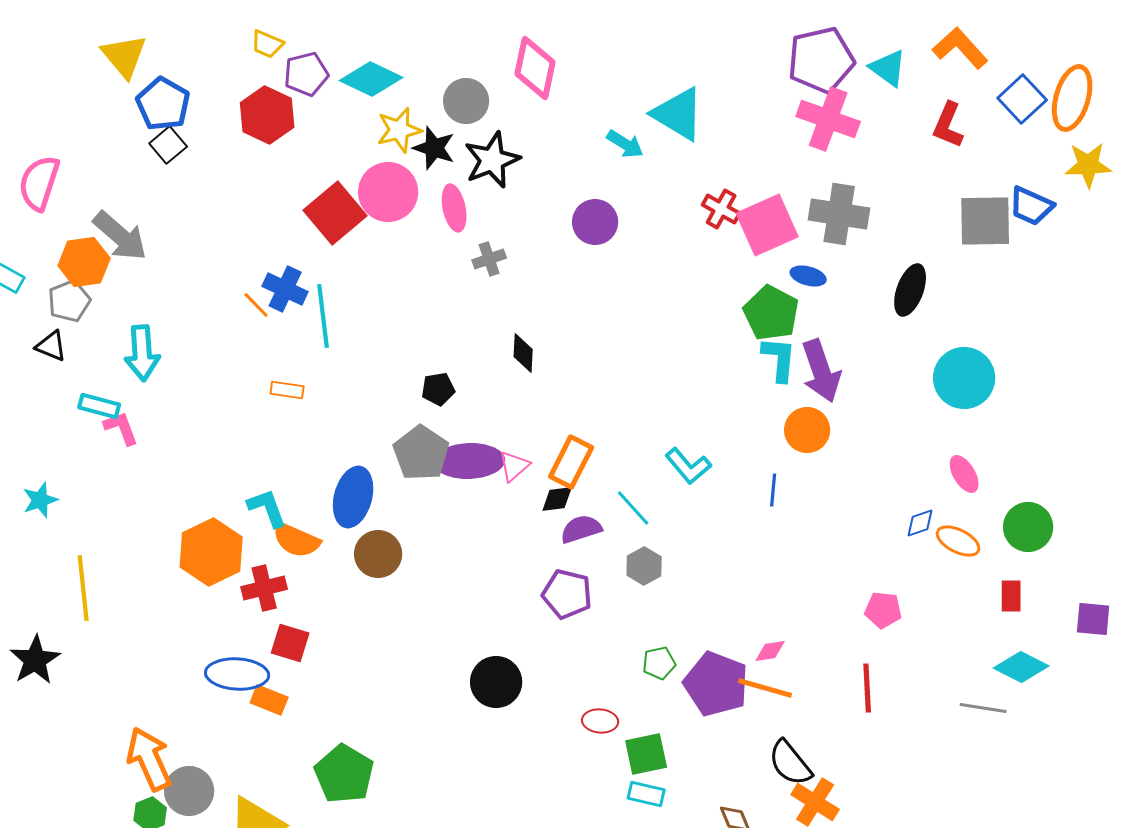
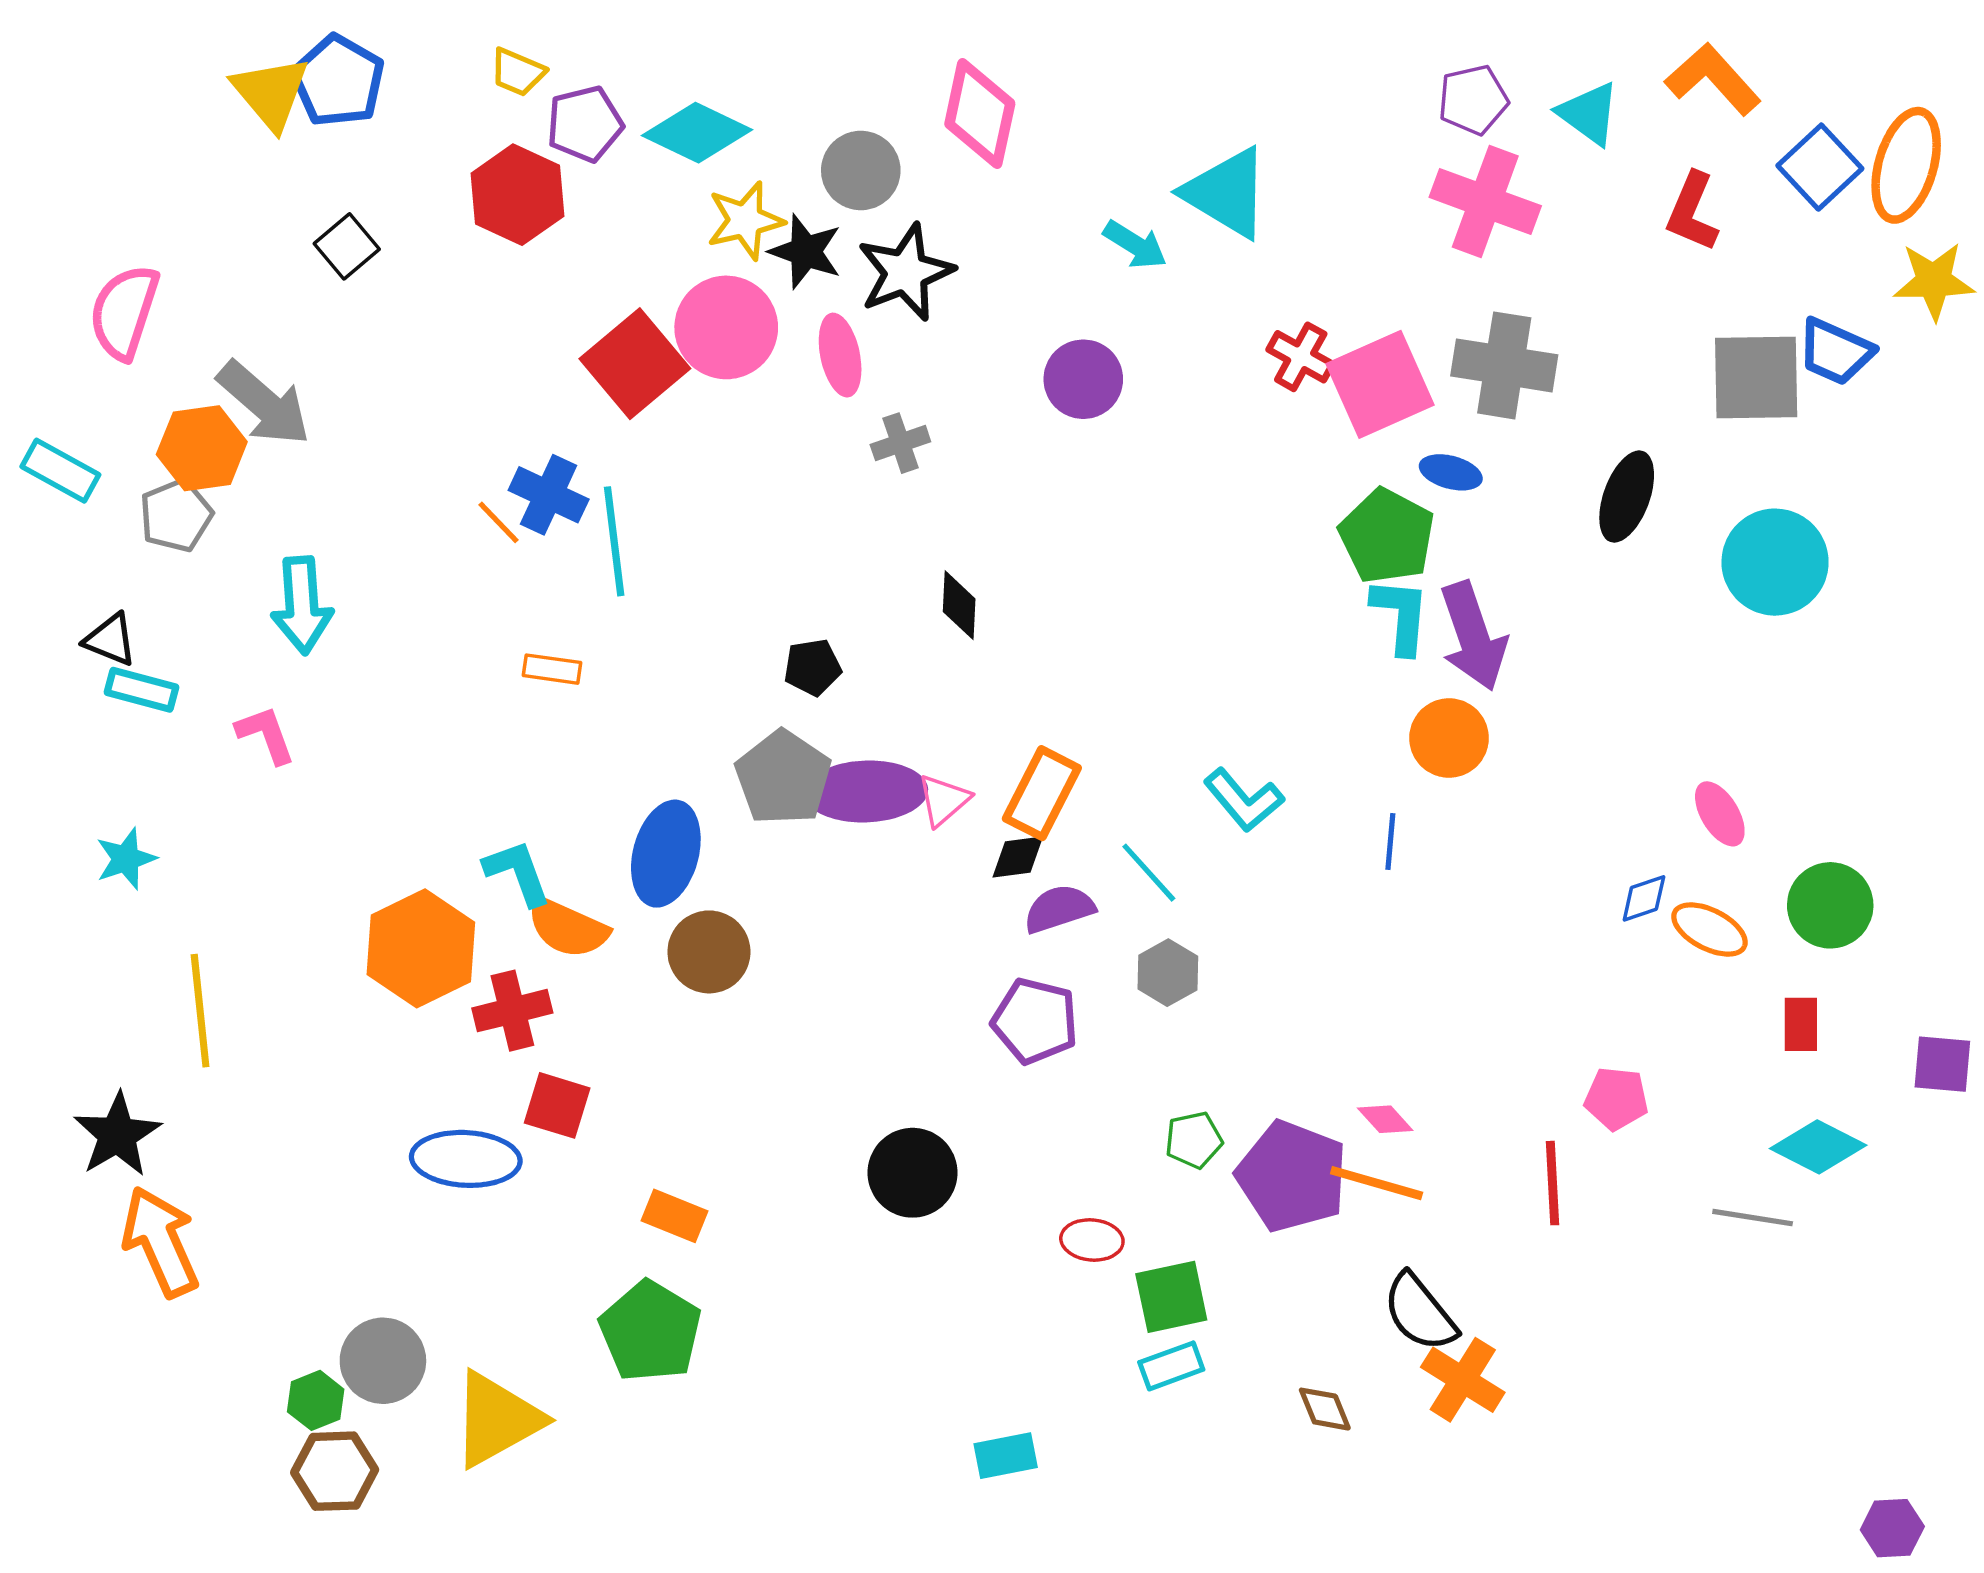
purple pentagon: (821, 60) -> (1473, 100), size x0.6
blue pentagon: (163, 104) -> (338, 81), moved
black triangle: (51, 346) -> (110, 640), moved
cyan circle: (964, 378) -> (1775, 562), moved
cyan rectangle: (99, 406) -> (141, 690), moved
pink pentagon: (883, 610) -> (1616, 1099), moved
pink diamond: (770, 651) -> (1385, 1119), turned 56
orange rectangle: (269, 700) -> (674, 1216), moved
orange arrow: (149, 759) -> (160, 1242), moved
cyan rectangle: (646, 794) -> (1171, 1366), turned -33

